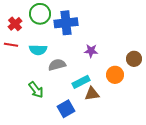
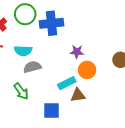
gray semicircle: (57, 65) -> (32, 67), moved
orange circle: (115, 75) -> (87, 70), moved
blue square: (66, 109) -> (52, 110), turned 30

